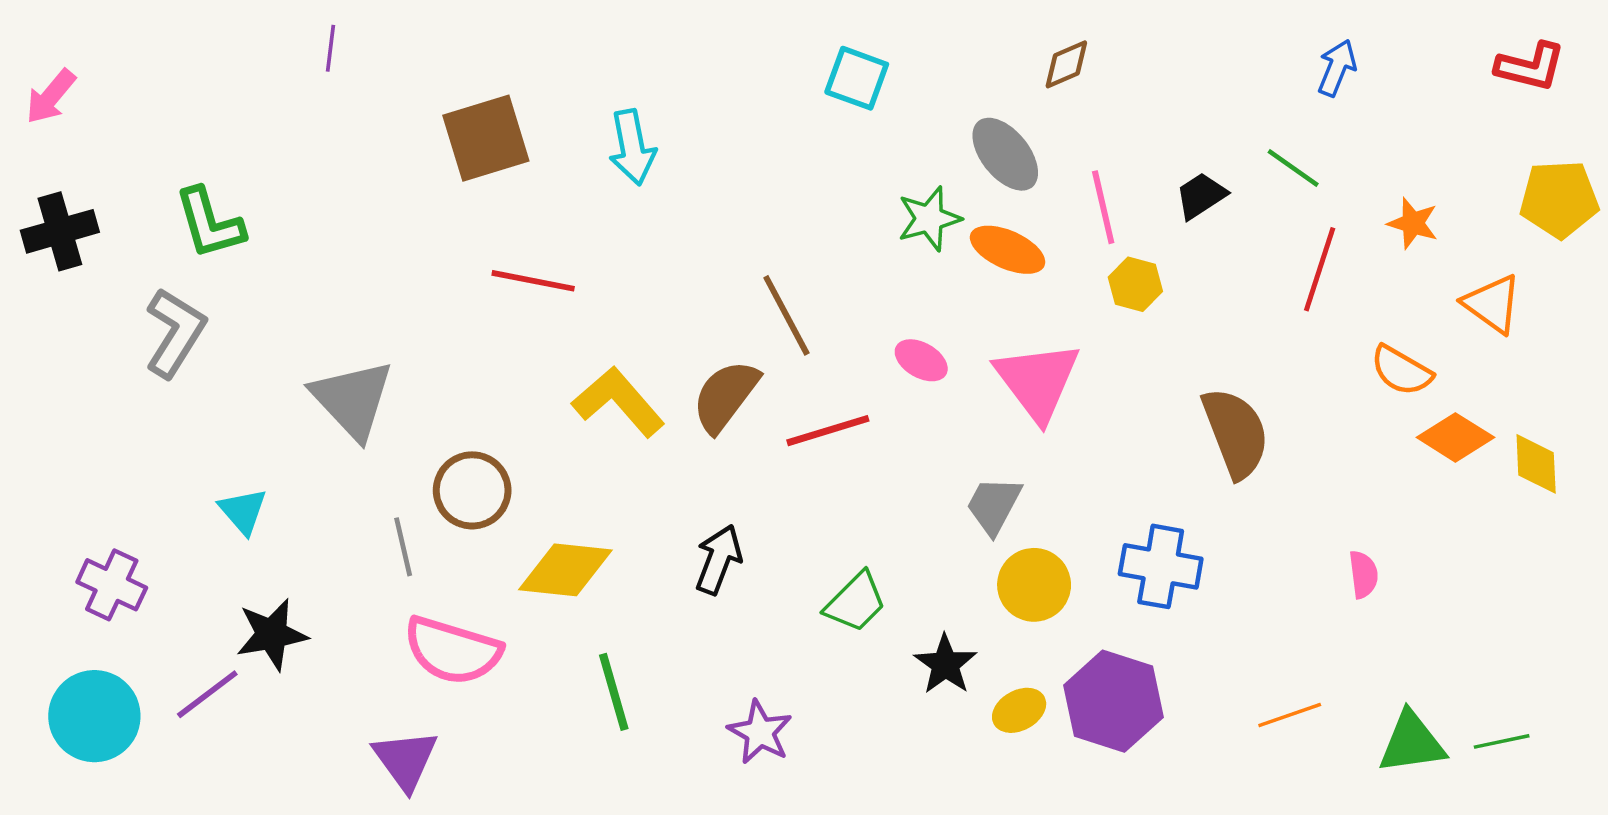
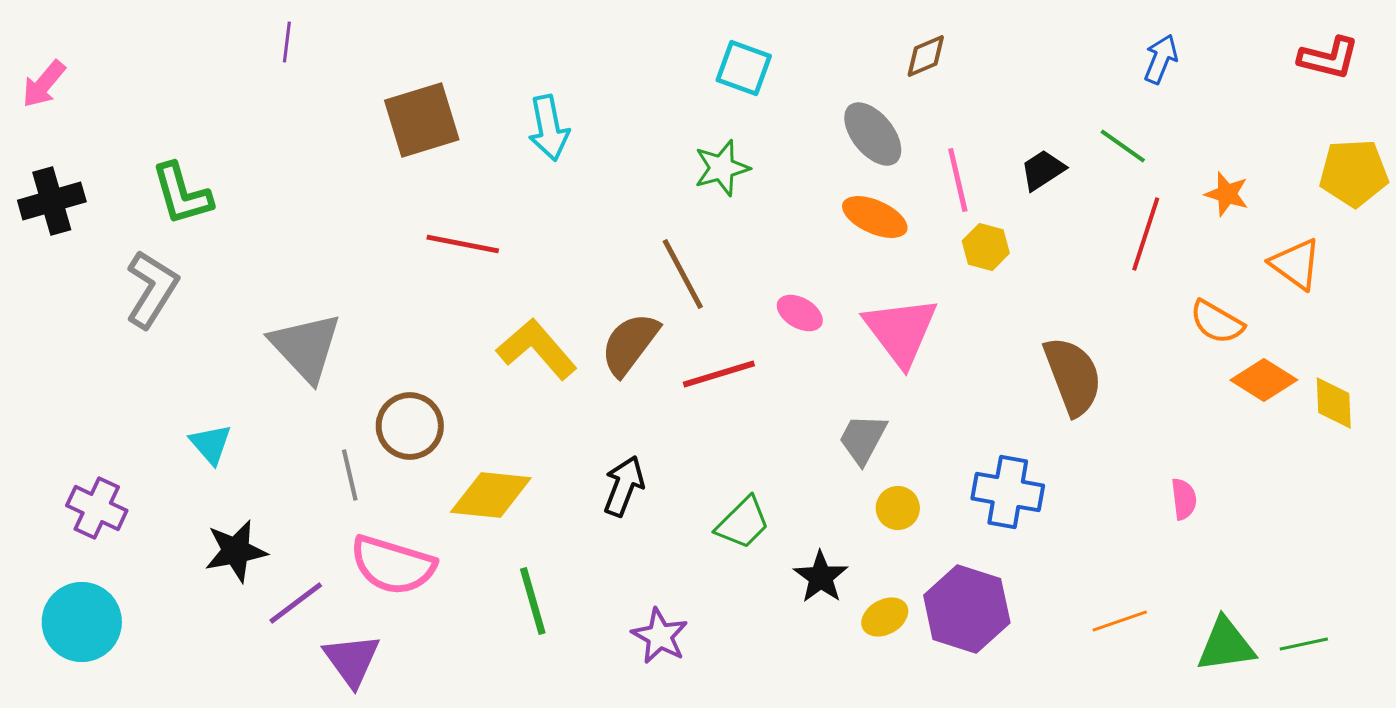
green star: (929, 219) -> (722, 168), moved
yellow circle: (1034, 585) -> (898, 508), size x0.7
purple line: (207, 694) -> (296, 603), moved

